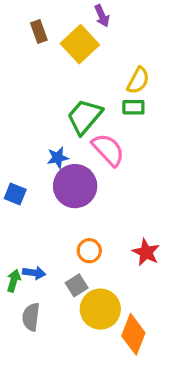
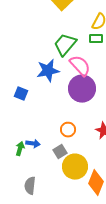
blue star: (58, 158) -> (48, 71), size x1.6
purple circle: (75, 186) -> (82, 89), moved
gray semicircle: (31, 317) -> (30, 186), moved

